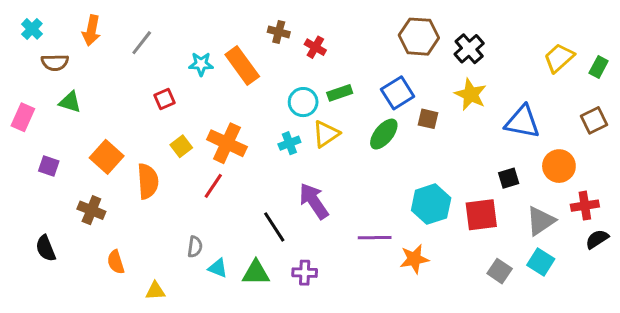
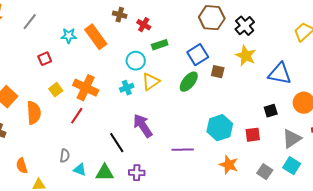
green rectangle: (340, 93) -> (160, 45), moved
red square: (481, 215) -> (253, 135), size x0.7
orange star: (414, 259) -> (229, 165), moved, turned 30
orange semicircle: (116, 262) -> (22, 166), moved

